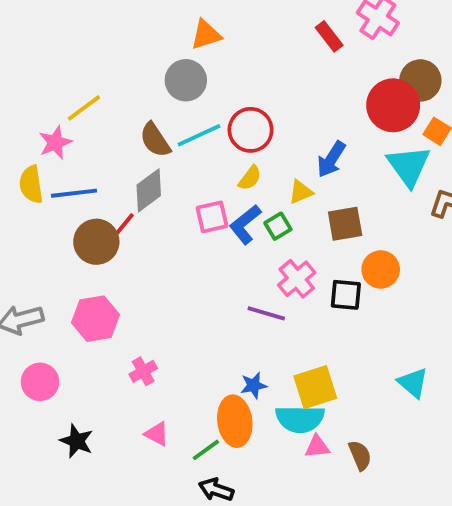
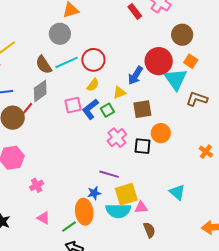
red circle: (393, 105) -> (159, 61), moved
purple line: (266, 313) -> (109, 174), moved
pink triangle: (317, 447) -> (141, 207), moved

